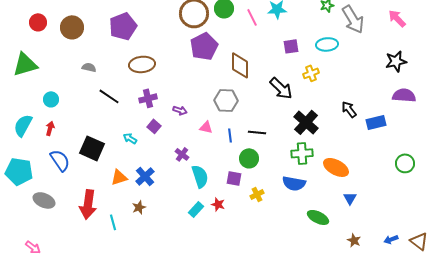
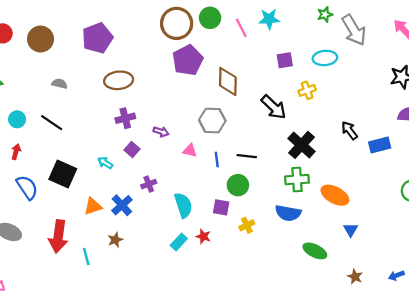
black line: (109, 96) -> (52, 123), moved
purple cross: (182, 154) -> (149, 184), moved, turned 32

